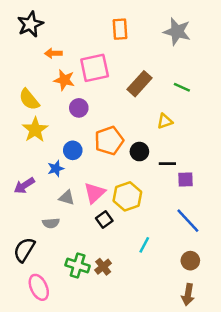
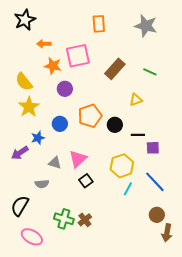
blue star: (56, 169) -> (38, 138), moved
yellow hexagon: (127, 196) -> (122, 166), moved
cyan line: (144, 245) -> (128, 189), moved
pink ellipse: (39, 287) -> (32, 237), turned -35
brown arrow: (188, 295) -> (167, 233), moved

